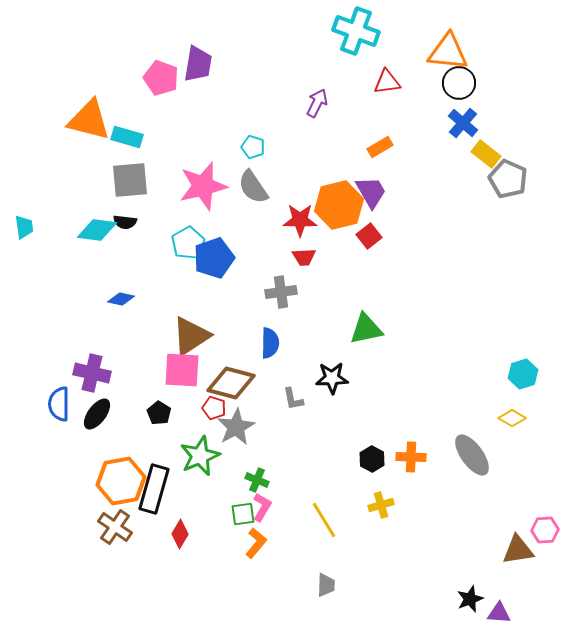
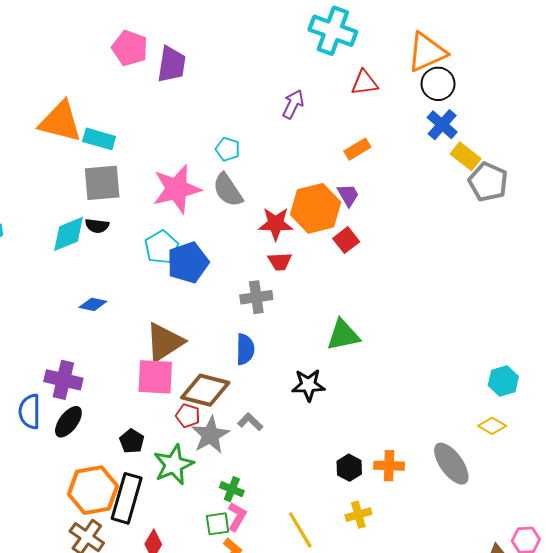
orange triangle: (448, 52) -> (427, 52), turned -30
pink pentagon: (161, 78) -> (130, 48), moved
purple trapezoid: (371, 192) -> (348, 195), size x0.7
cyan diamond: (97, 230) -> (68, 234), turned -30
gray L-shape: (293, 399) -> (250, 422), moved, turned 145
black pentagon: (159, 413) -> (132, 441), moved

